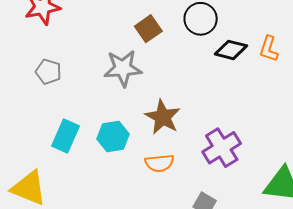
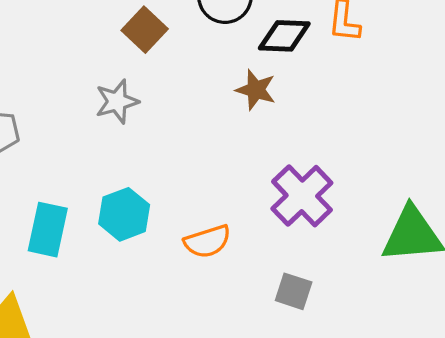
gray star: (123, 68) -> (117, 101), size x0.7
brown star: (163, 117) -> (256, 90), moved, size x0.7

